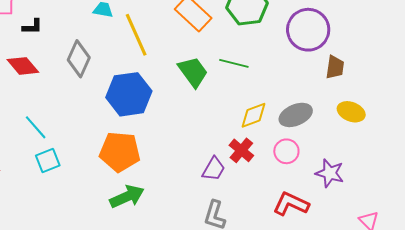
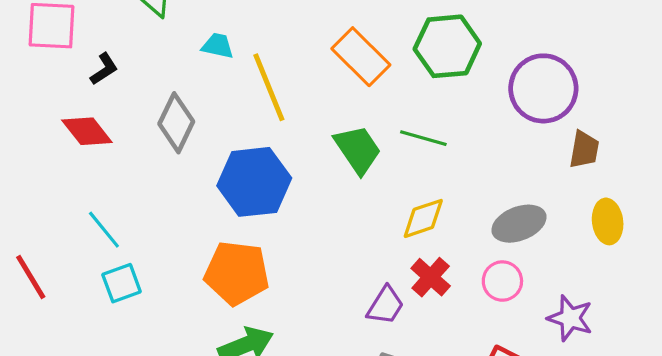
black L-shape: (32, 27) -> (104, 69), turned -35
yellow ellipse: (351, 112) -> (608, 221), turned 60
yellow diamond: (253, 115) -> (423, 218), moved

